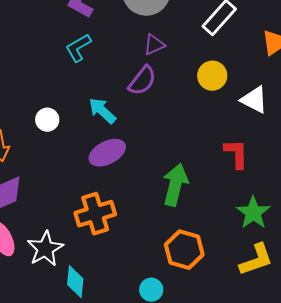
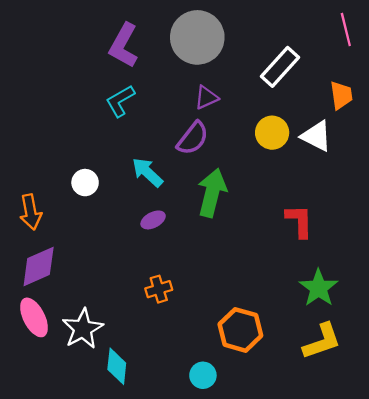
white triangle: (254, 100) -> (316, 136), moved
purple ellipse: (107, 153) -> (153, 220), size x0.6
green arrow: (175, 185) -> (212, 193), moved
orange cross: (95, 214) -> (159, 289), moved, size x0.6

